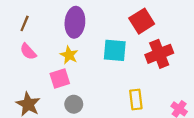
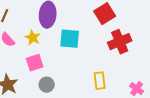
cyan square: (115, 50) -> (70, 39), moved
yellow star: (69, 55) -> (33, 38), moved

